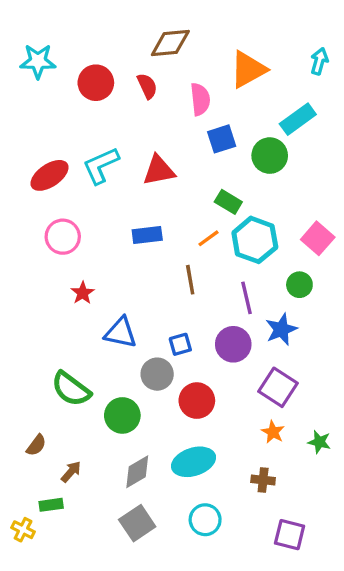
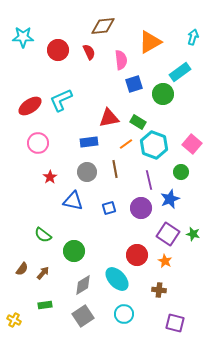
red triangle: (159, 170) -> (109, 118), moved
gray circle: (157, 374) -> (87, 172), moved
green semicircle: (71, 389) -> (43, 235), size x0.7
red circle: (197, 401) -> (137, 255), moved
green star: (319, 442) -> (193, 234), moved
cyan ellipse: (194, 462) -> (117, 279), turned 65
brown arrow: (71, 472) -> (43, 273), moved
green rectangle: (51, 505) -> (45, 305), moved

